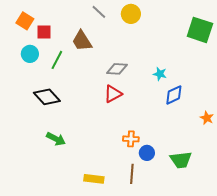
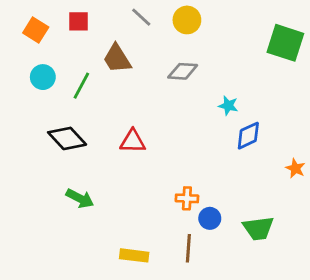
red square: (44, 32) -> (78, 21), moved
gray diamond: (117, 69) -> (183, 71), moved
red triangle: (113, 94) -> (133, 141), moved, turned 30

